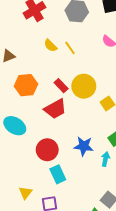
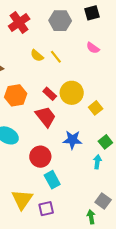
red trapezoid: (55, 109) -> (46, 117), turned -95
blue star: (84, 146) -> (72, 140), moved
yellow triangle: (25, 193) -> (22, 200), size x1.6

